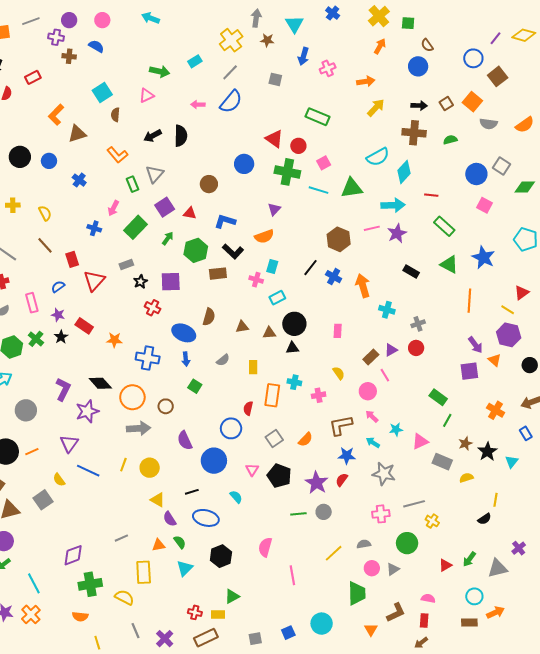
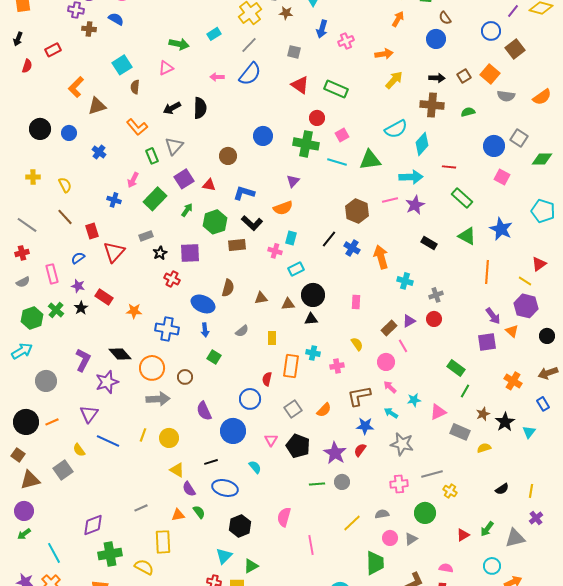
red triangle: (274, 139) -> (300, 85), moved
yellow line: (496, 500) -> (531, 491), moved
cyan triangle: (185, 568) -> (224, 556), moved

